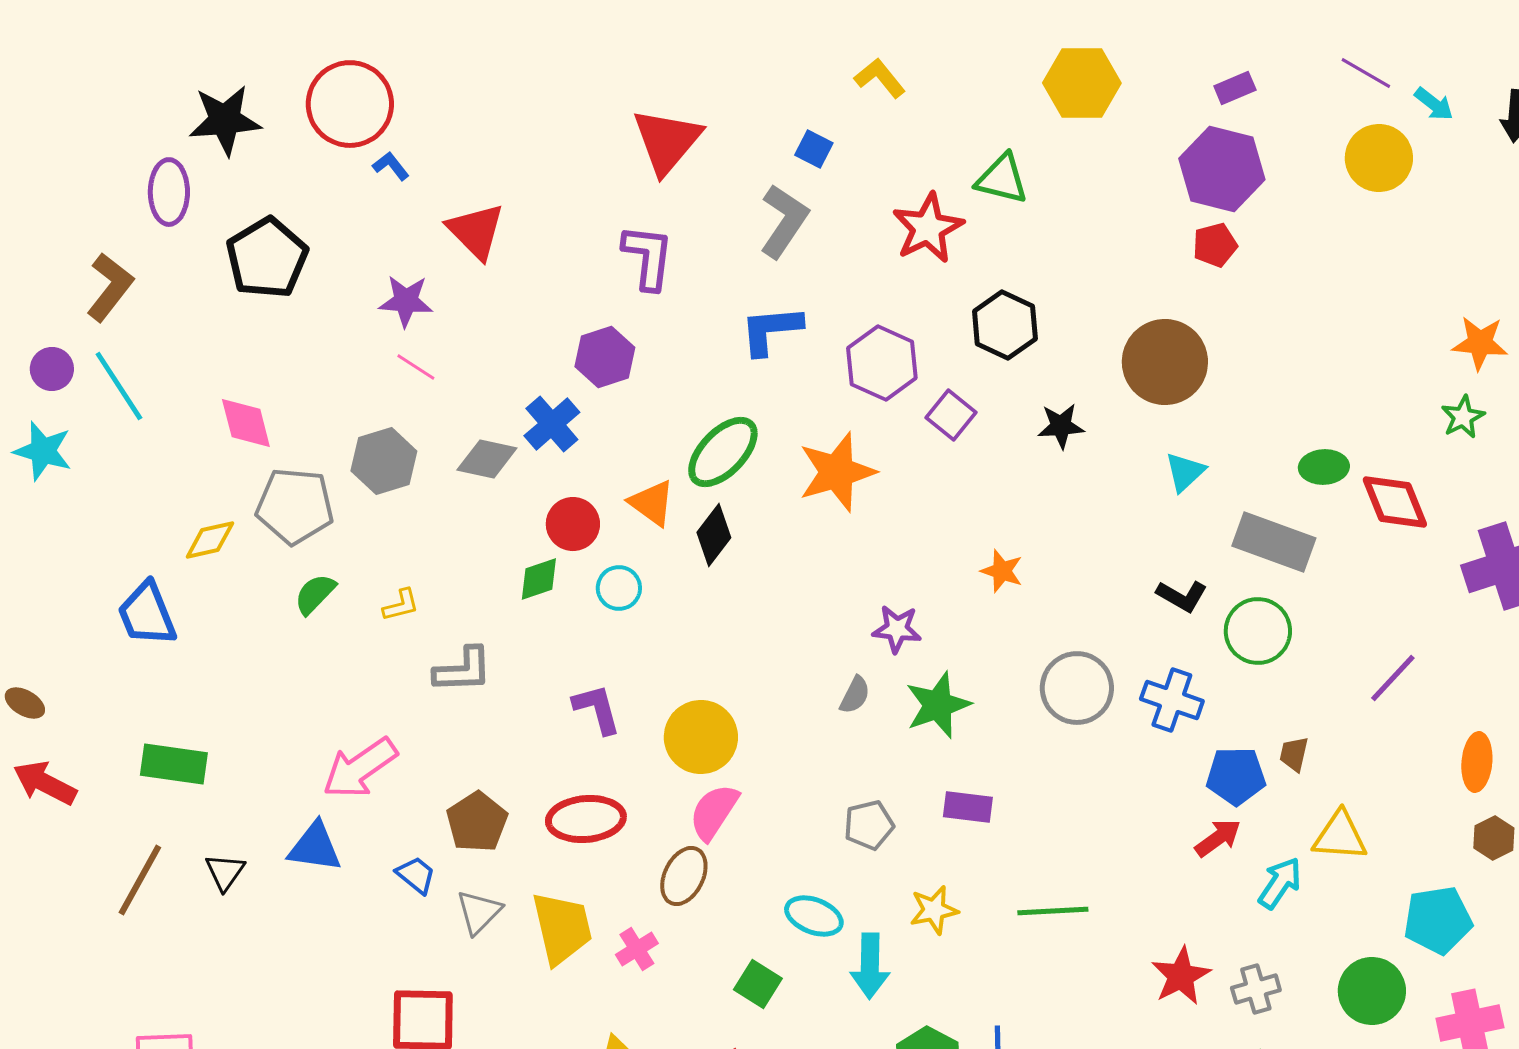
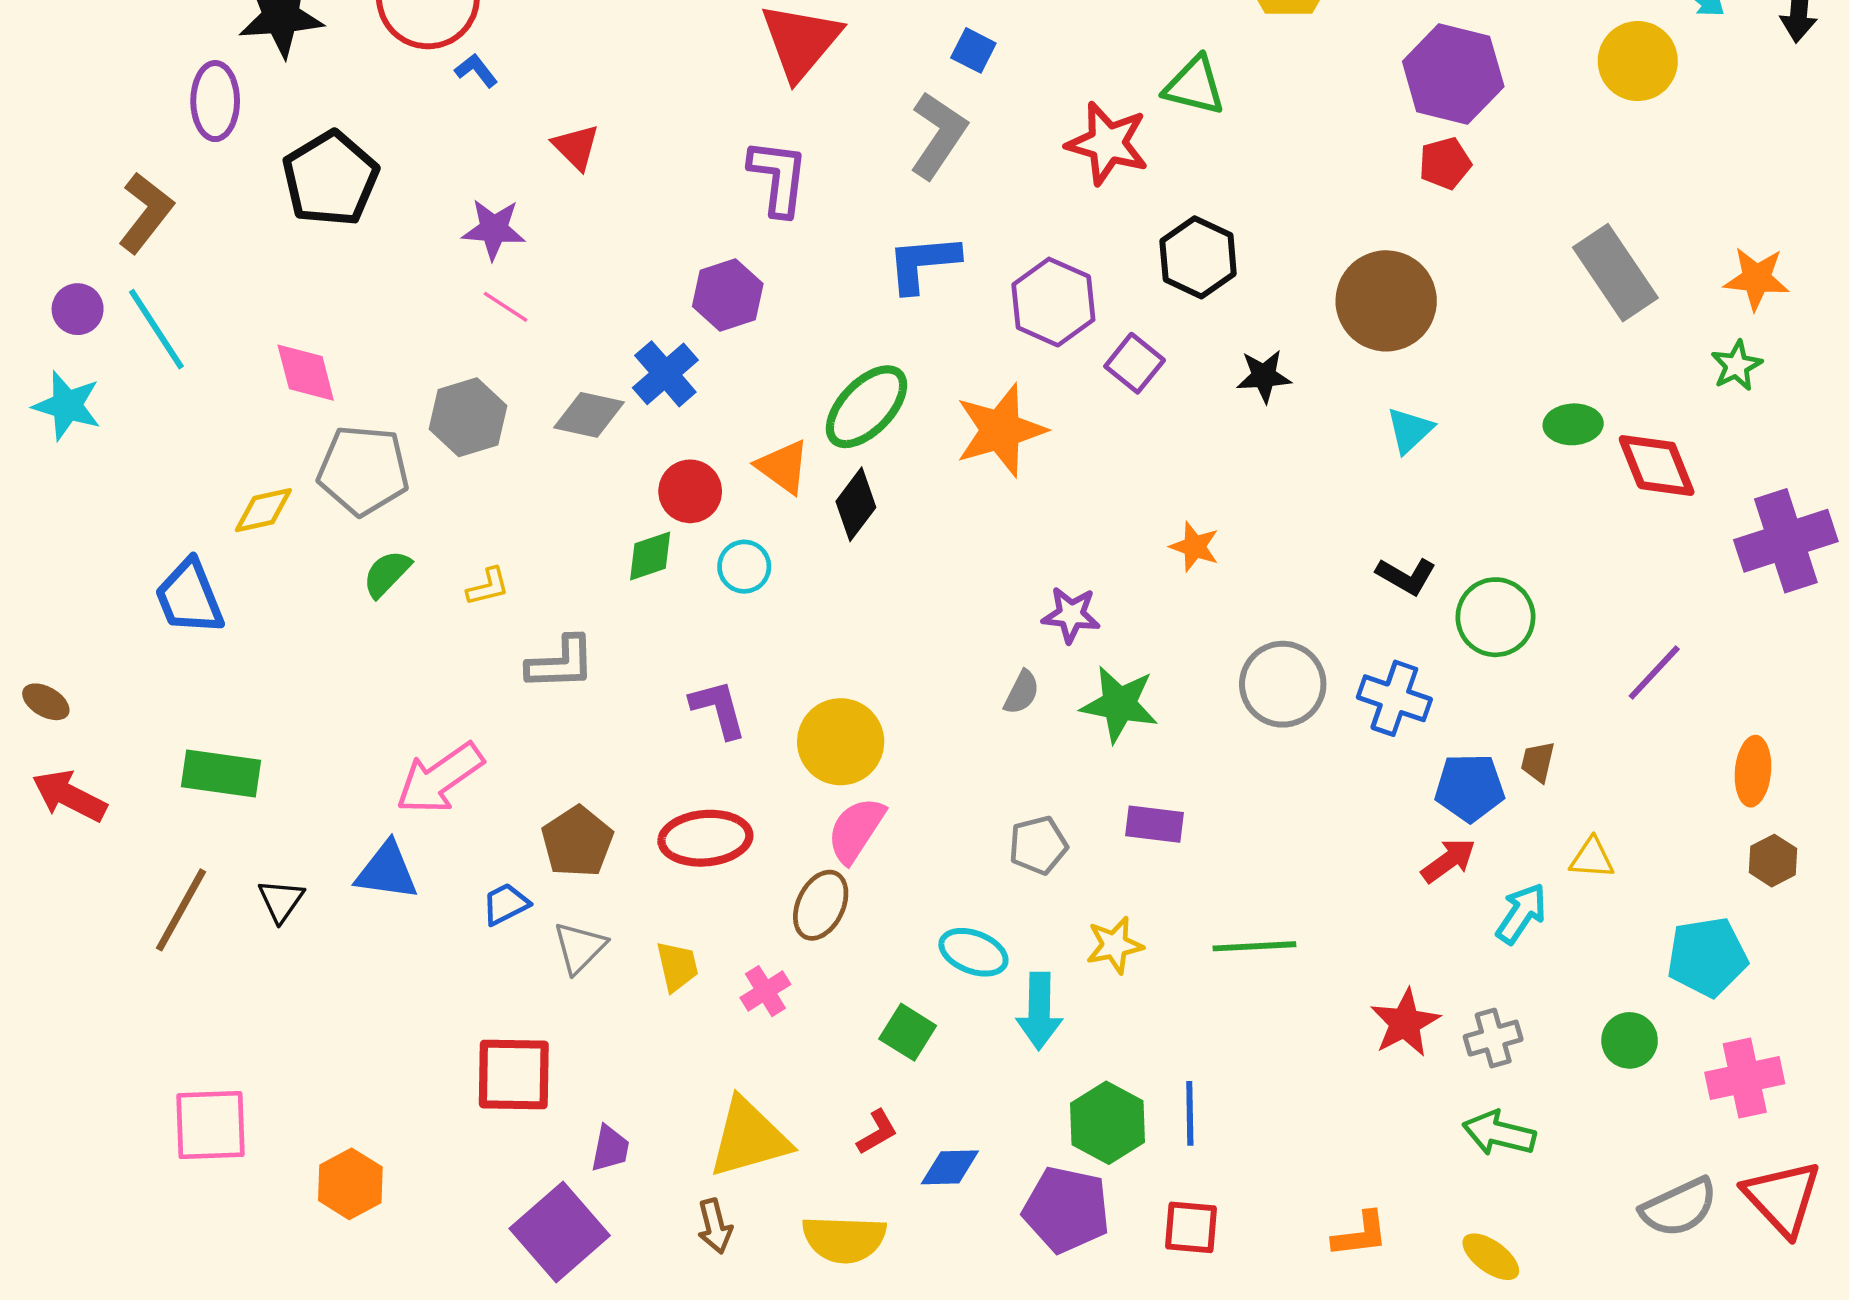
red star: (928, 228) -> (1108, 143), turned -30
red triangle: (476, 231) -> (576, 147), size x0.7
gray rectangle: (1274, 542) -> (1615, 273), moved, turned 36
green star: (938, 705) -> (1119, 704), turned 30
yellow triangle: (1340, 836) -> (1592, 858), size x0.7
blue trapezoid: (416, 875) -> (506, 904), turned -66
yellow trapezoid: (562, 928) -> (677, 966), size x0.6
green circle: (1372, 991) -> (1630, 1040), size x0.7

